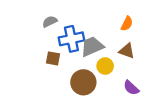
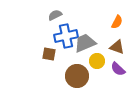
gray semicircle: (50, 22) -> (55, 15), moved
purple semicircle: (131, 88) -> (118, 69), moved

